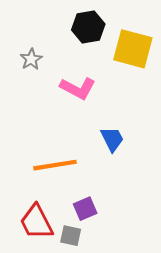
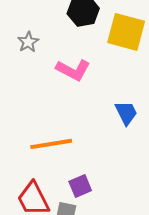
blue trapezoid: (112, 139) -> (126, 113), moved

